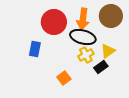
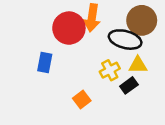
orange arrow: (83, 19) -> (92, 18), moved
black ellipse: (83, 37) -> (125, 40), moved
yellow triangle: (108, 51) -> (138, 65), turned 35

